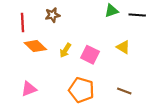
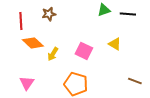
yellow arrow: (65, 50) -> (53, 54), moved
pink triangle: (29, 89) -> (27, 83), turned -35
brown line: (124, 91) -> (135, 81), moved

